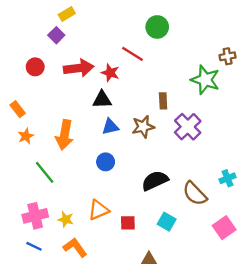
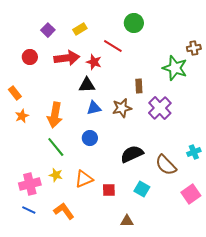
yellow rectangle: (67, 14) -> (80, 29), moved
green line: (45, 172) -> (56, 147), moved
yellow star: (66, 219) -> (56, 175), moved

